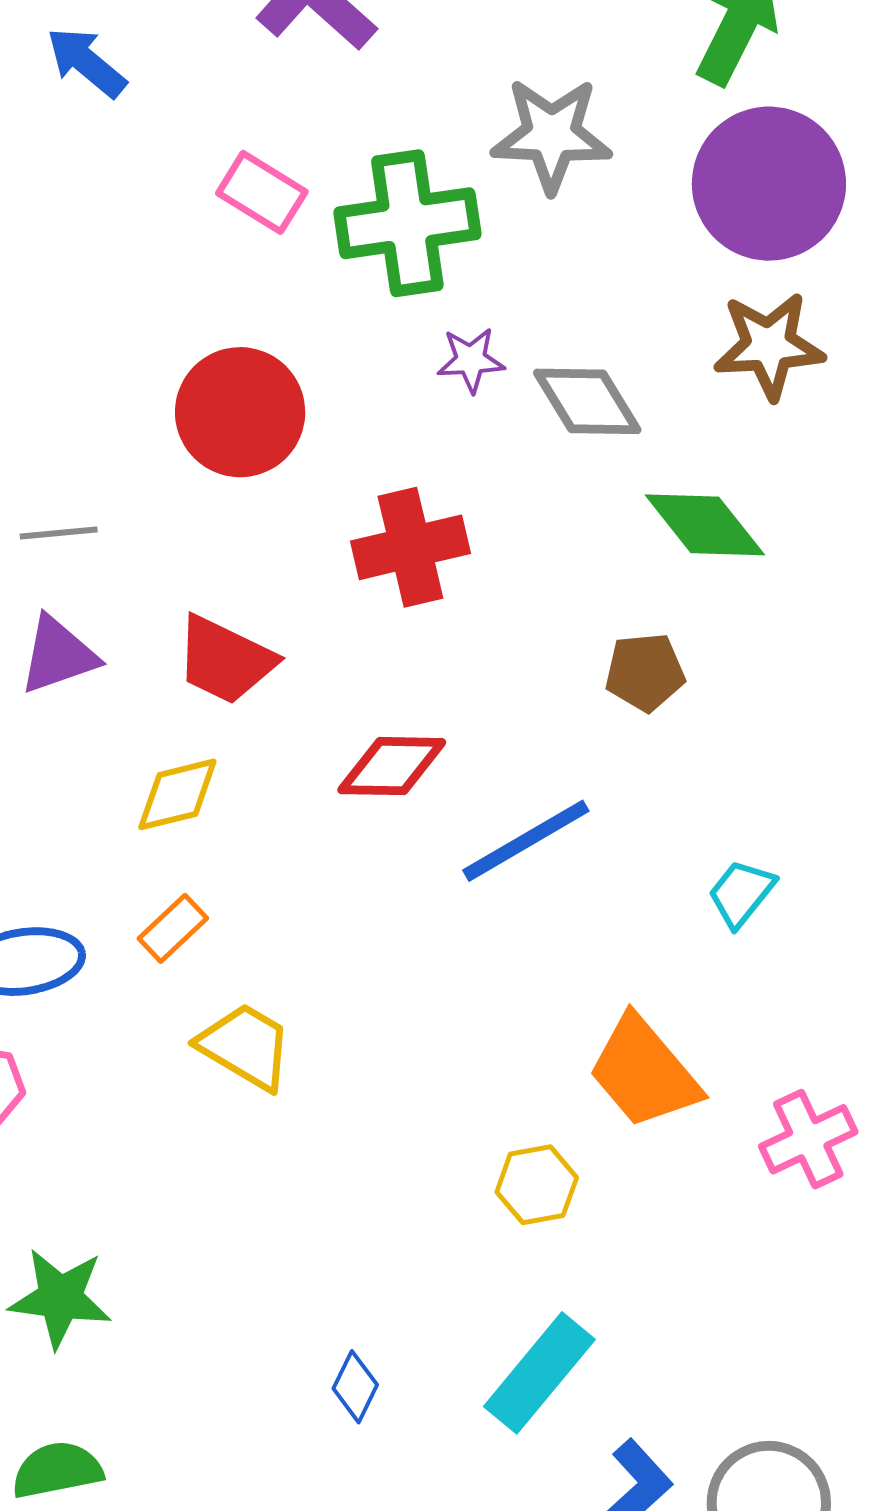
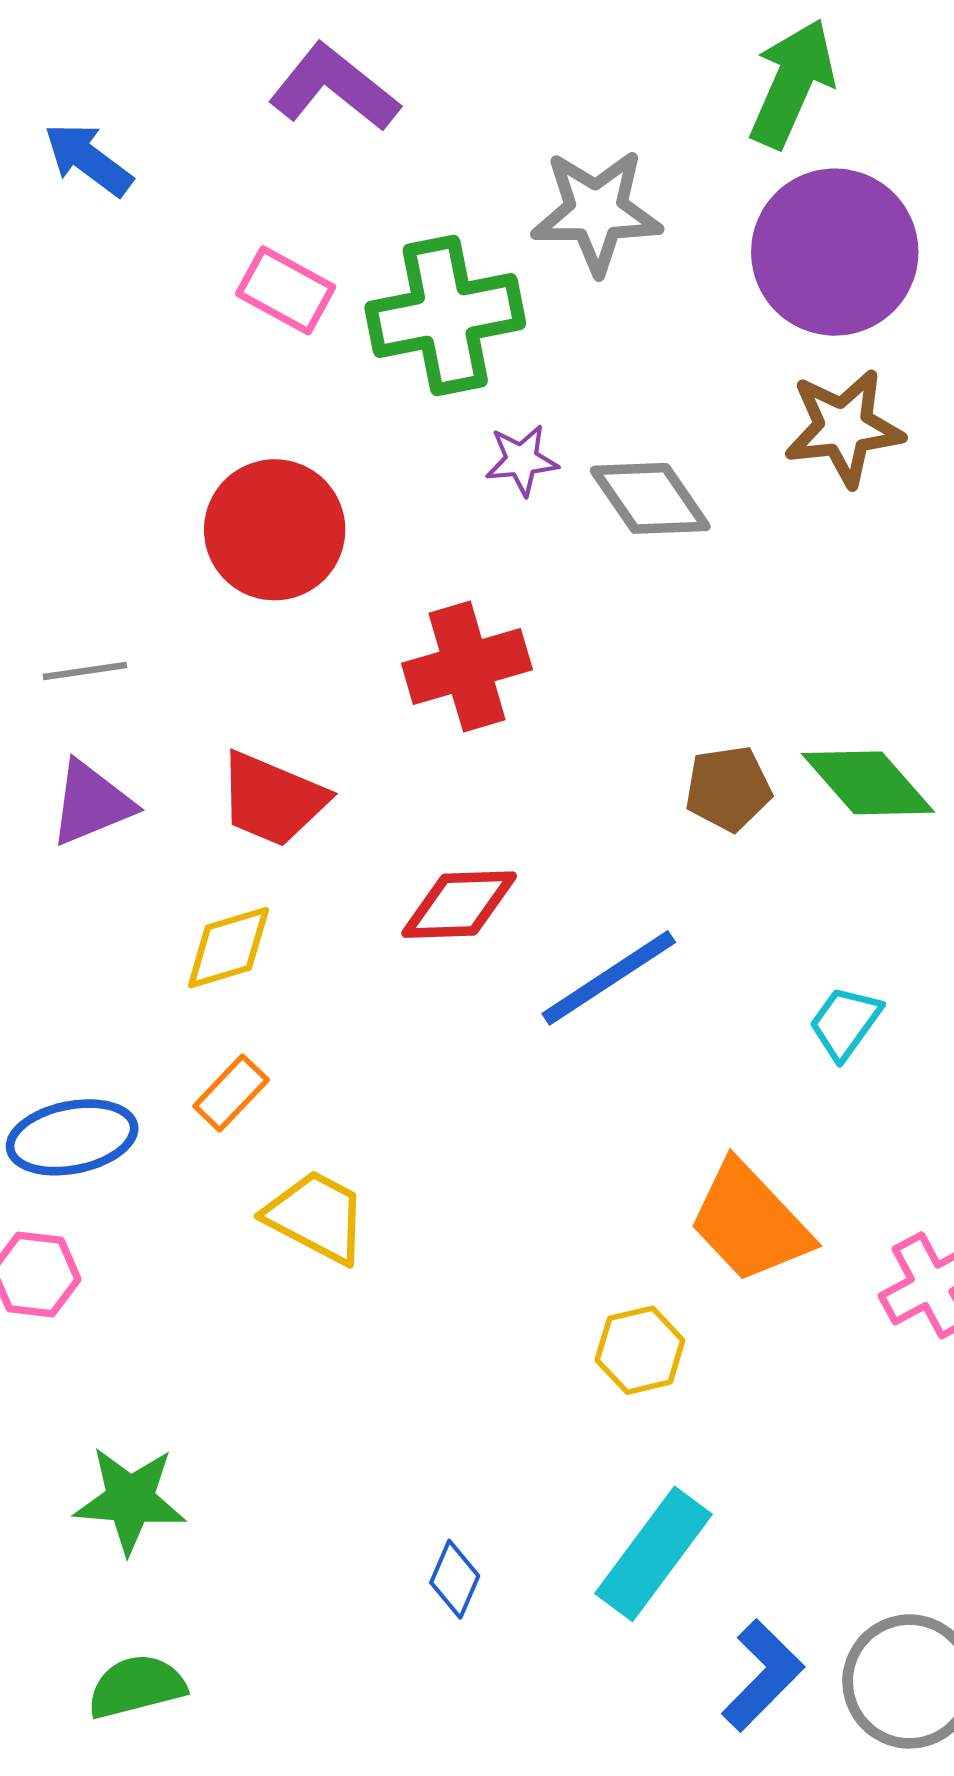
green diamond: (705, 525) -> (868, 783), moved

